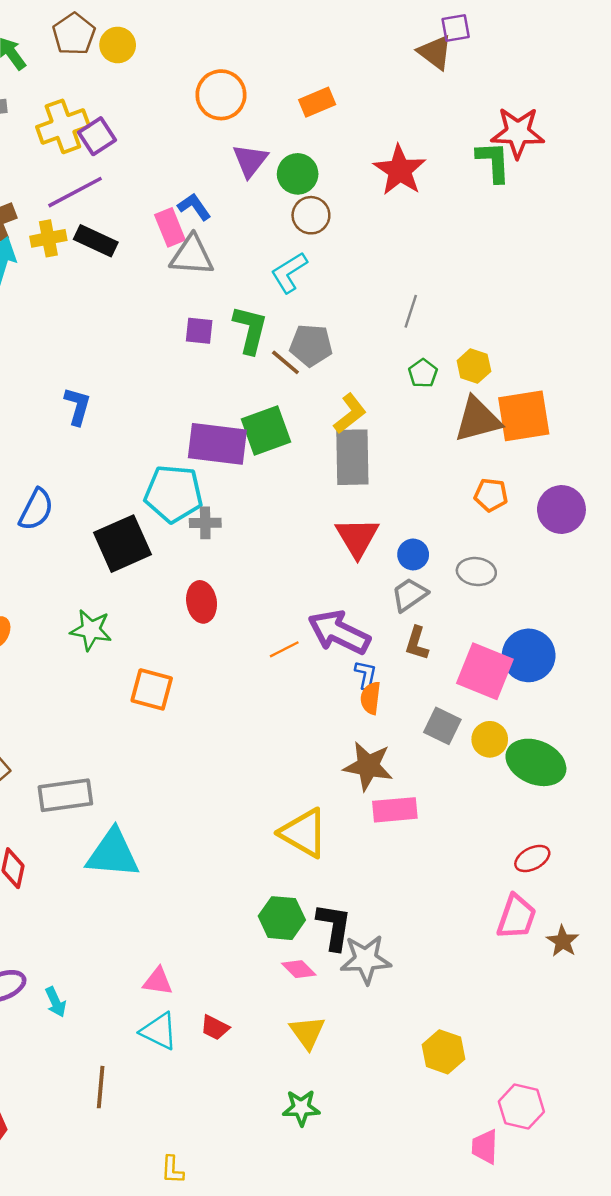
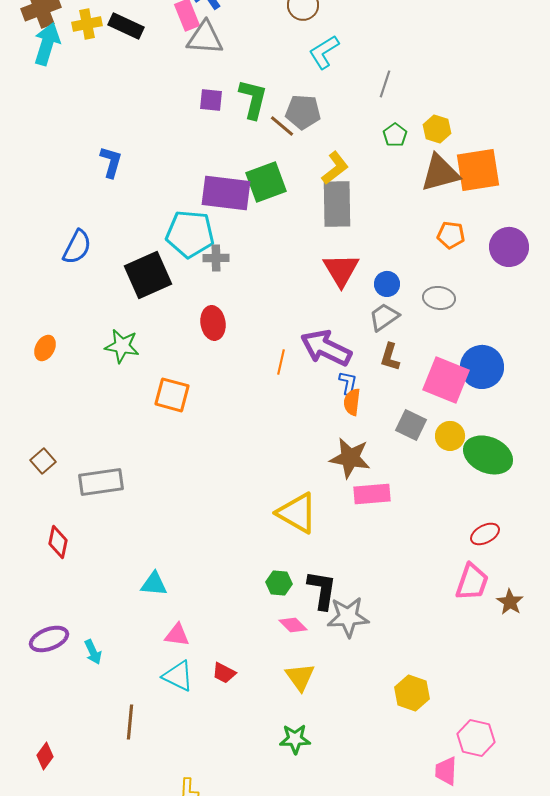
cyan L-shape: (289, 272) -> (324, 52), moved
orange line: (284, 649) -> (281, 362), turned -50
cyan triangle: (113, 854) -> (154, 584), moved, size x0.6
green hexagon: (282, 918) -> (279, 583), size x0.7

